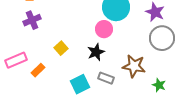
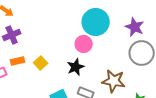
orange rectangle: (38, 70) -> (18, 61), moved, turned 32

